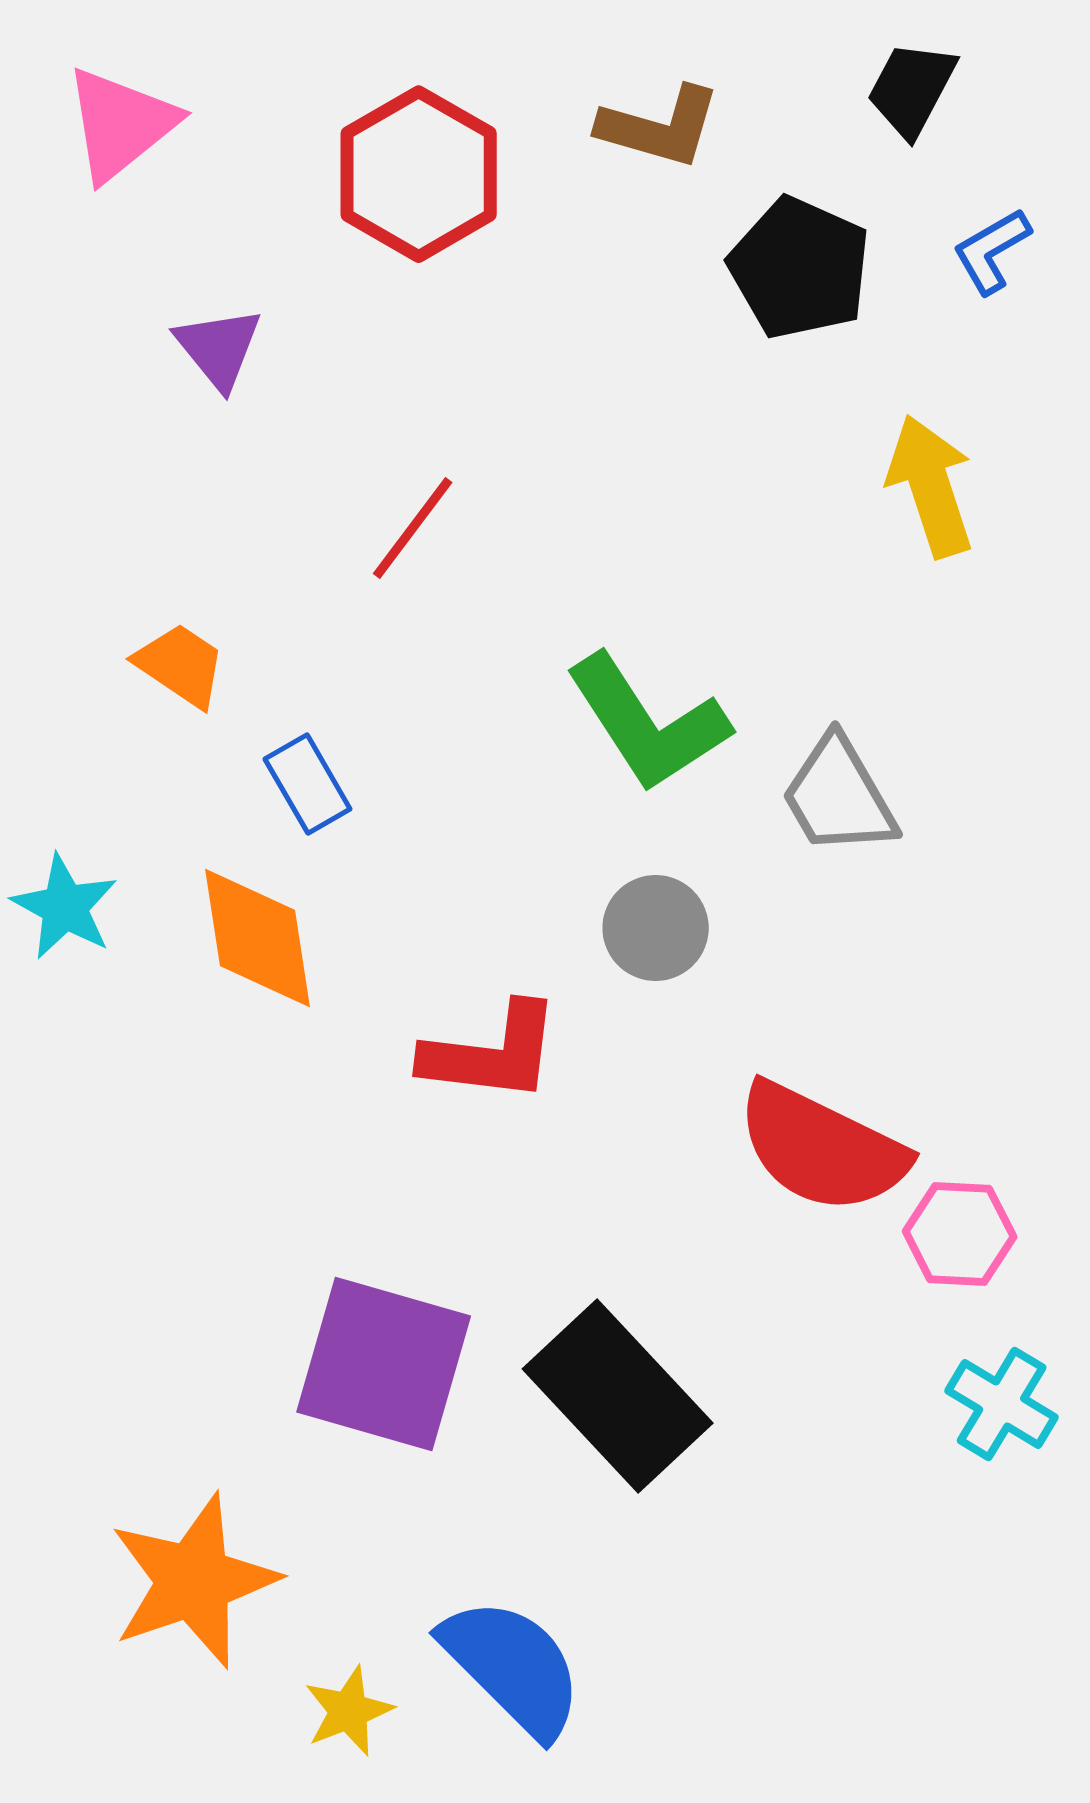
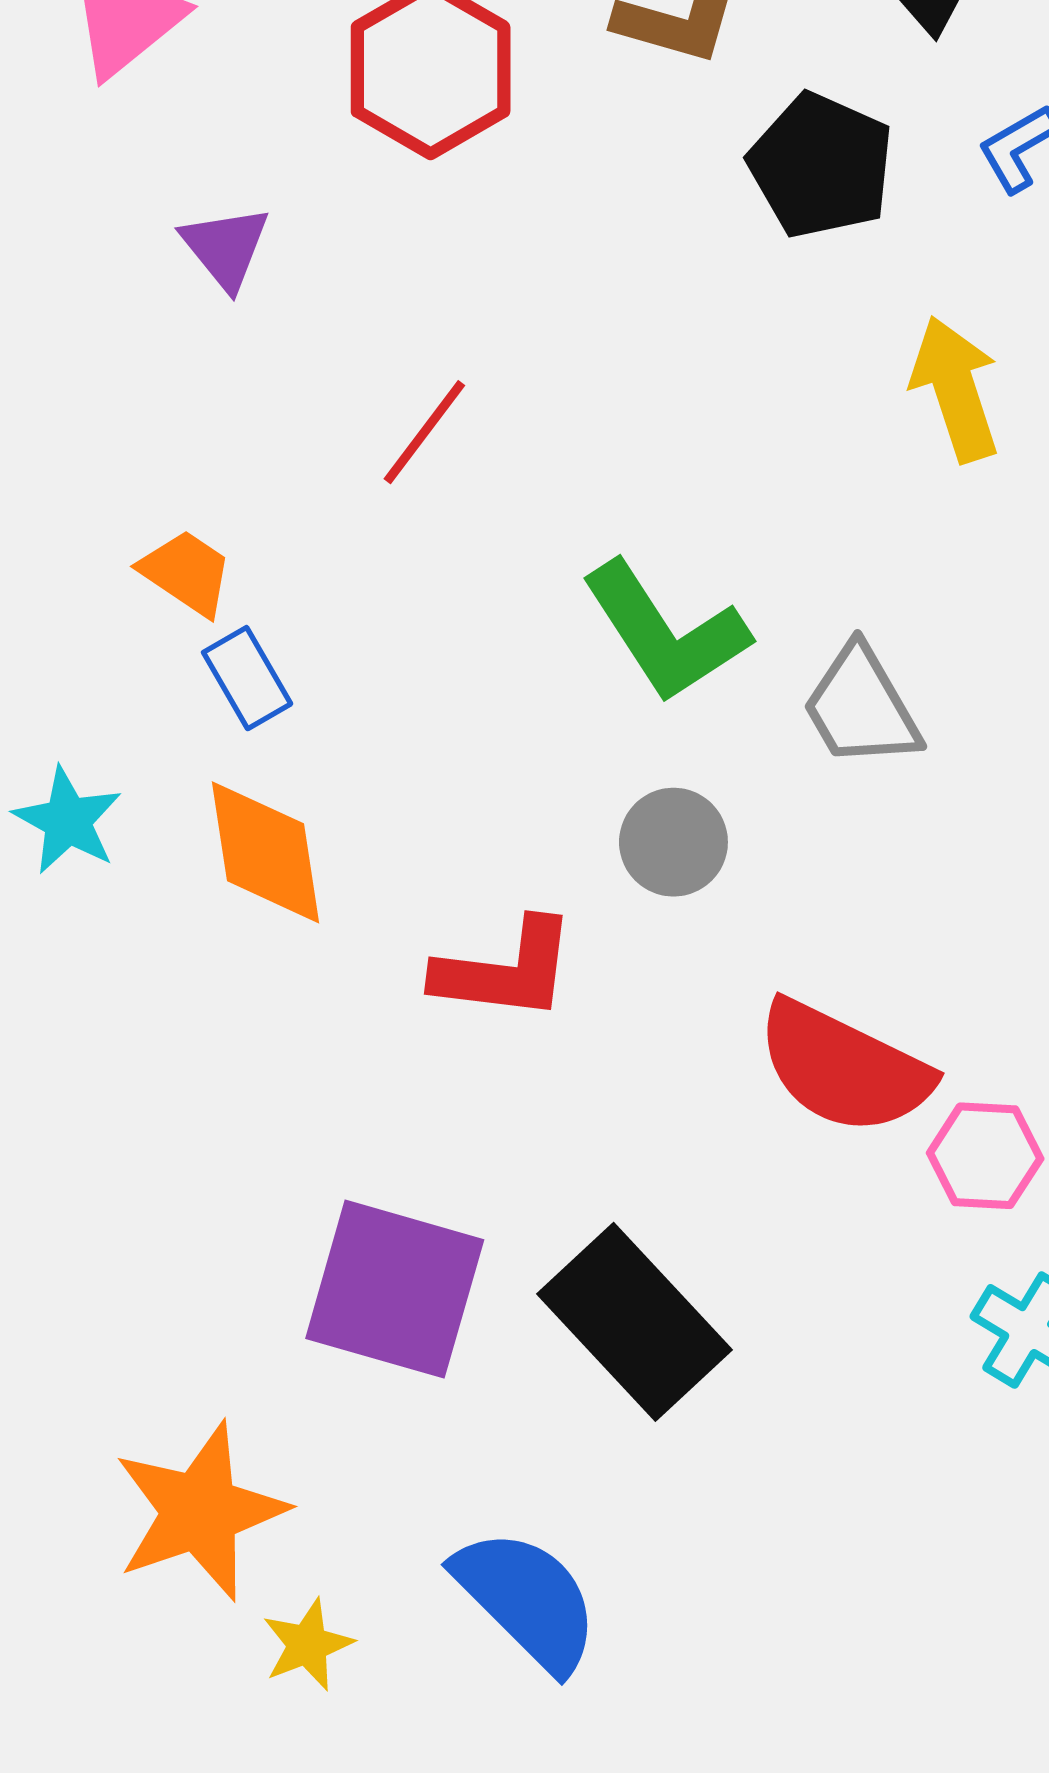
blue rectangle: (308, 784) -> (247, 678), moved
yellow star: (349, 1711) -> (308, 1645), moved

